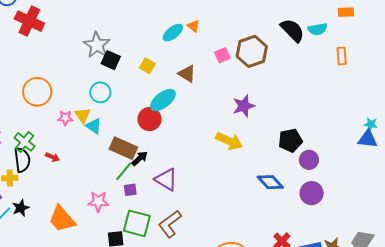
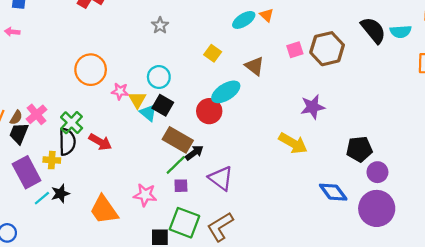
gray star: (97, 45) -> (160, 25), size x0.6
black square: (111, 60) -> (163, 105), moved
pink star: (65, 118) -> (120, 91), moved
red arrow: (52, 157) -> (100, 142), size x1.5
purple circle: (312, 193) -> (377, 208), size x1.4

